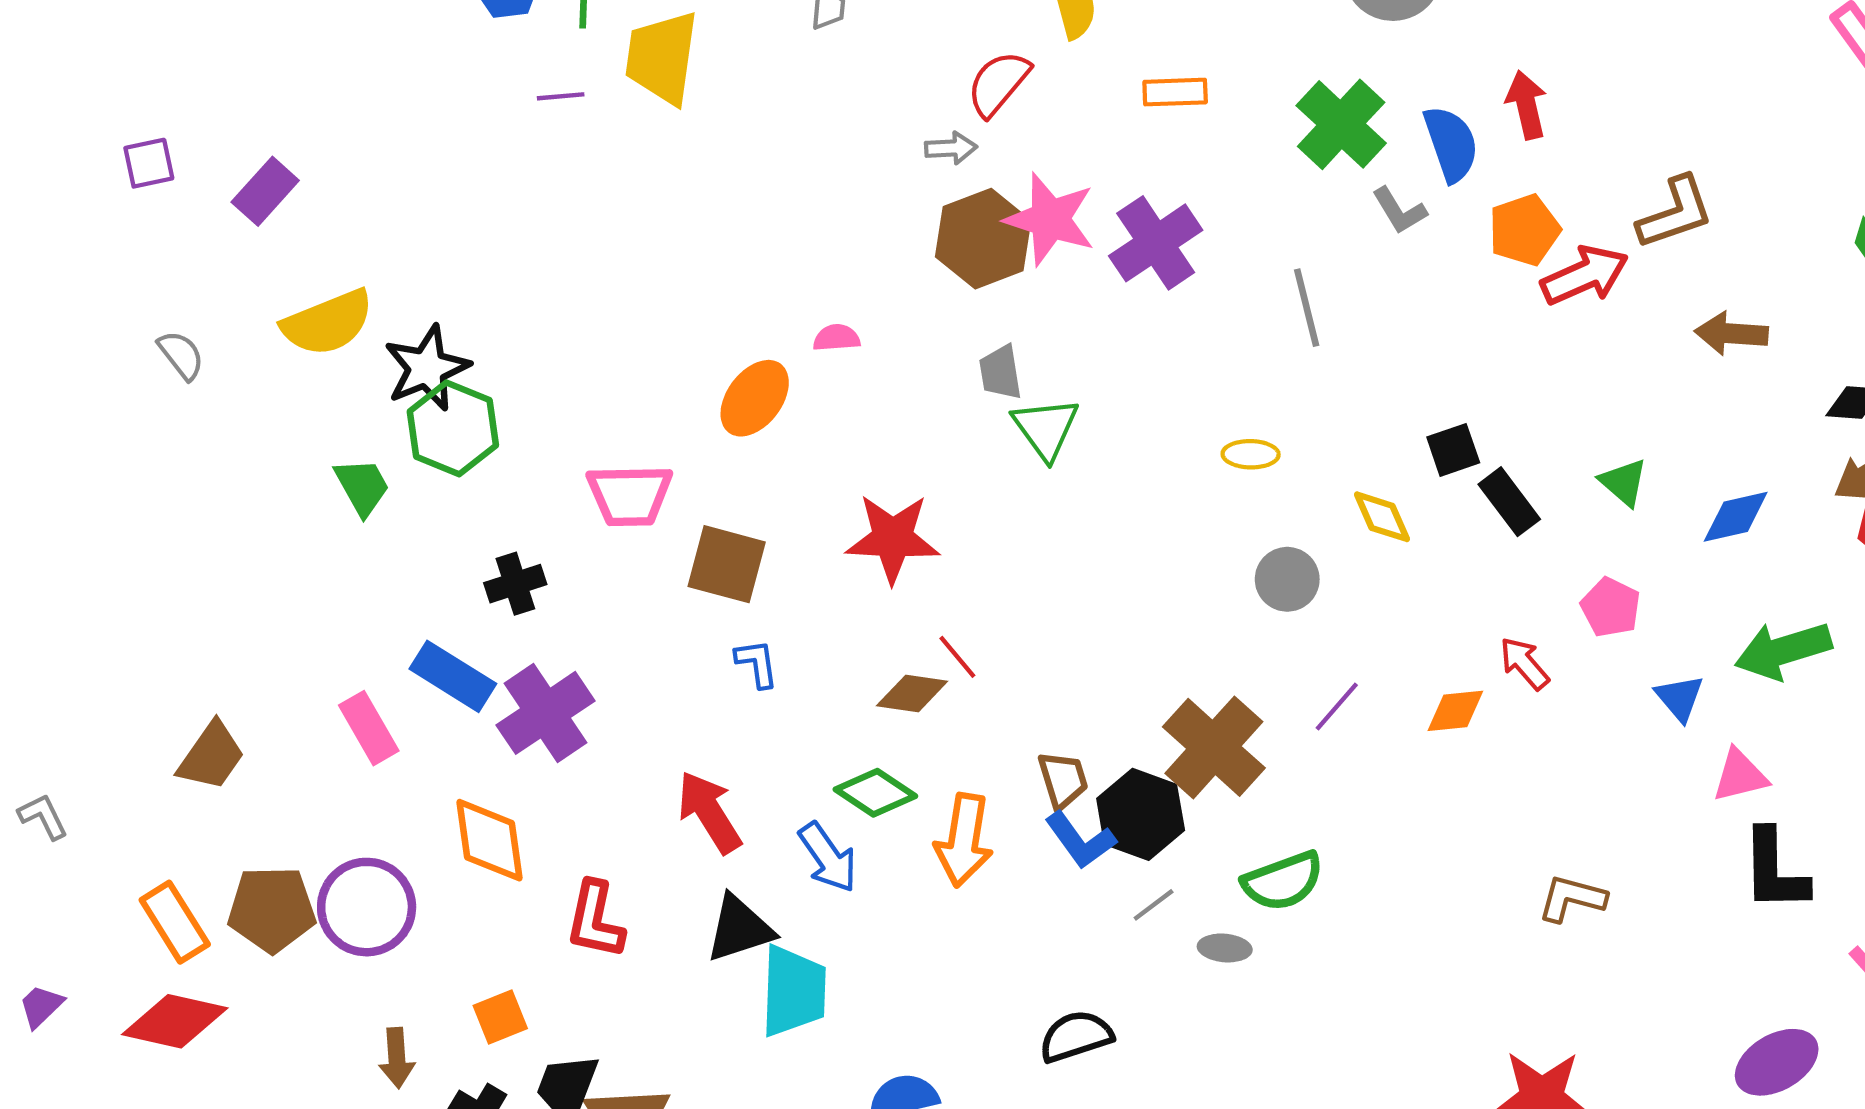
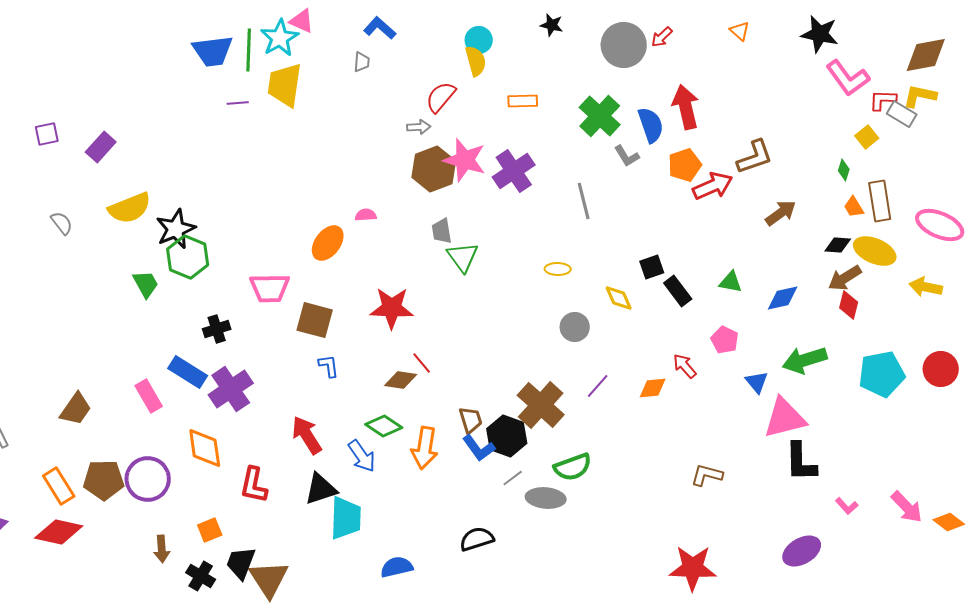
red arrow: (1527, 105) -> (686, 107), size x1.4
brown arrow: (1731, 333) -> (781, 213), turned 140
green triangle: (1624, 482) -> (731, 282), turned -30
pink triangle: (1740, 776) -> (785, 418), size x1.6
gray ellipse: (1225, 948) -> (546, 498), size x1.6

